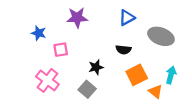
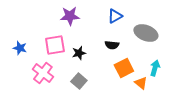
blue star: (39, 33) -> (20, 48), moved
pink square: (61, 50) -> (55, 45), size x1.5
black star: (96, 67) -> (79, 53), moved

